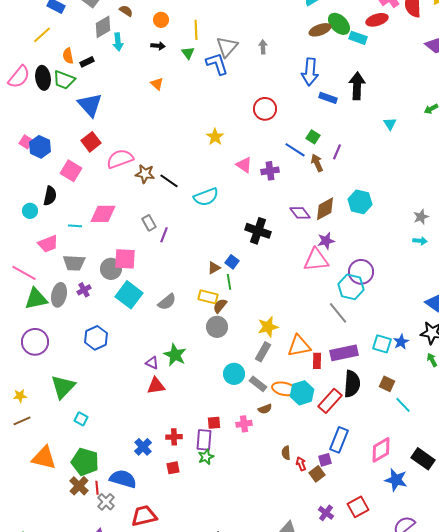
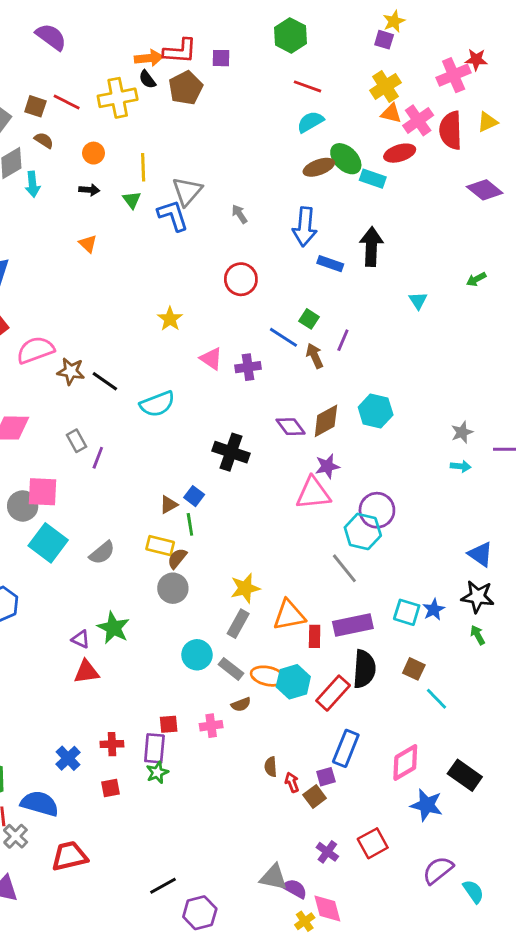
gray arrow: (263, 47) -> (239, 214), moved, turned -32

